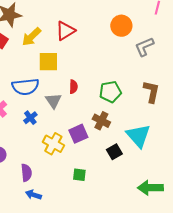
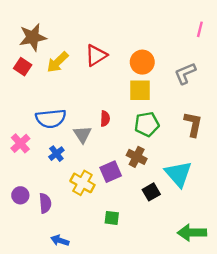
orange circle: (121, 26) -> (142, 62), moved
yellow square: (48, 62) -> (140, 90), moved
purple semicircle: (26, 173) -> (45, 203), moved

